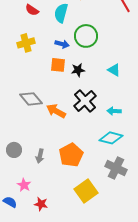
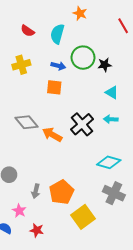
black star: (78, 70) -> (105, 65), moved
cyan arrow: (114, 111) -> (111, 119), moved
orange pentagon: (71, 155) -> (61, 192), moved
gray arrow: (40, 156) -> (36, 191), moved

